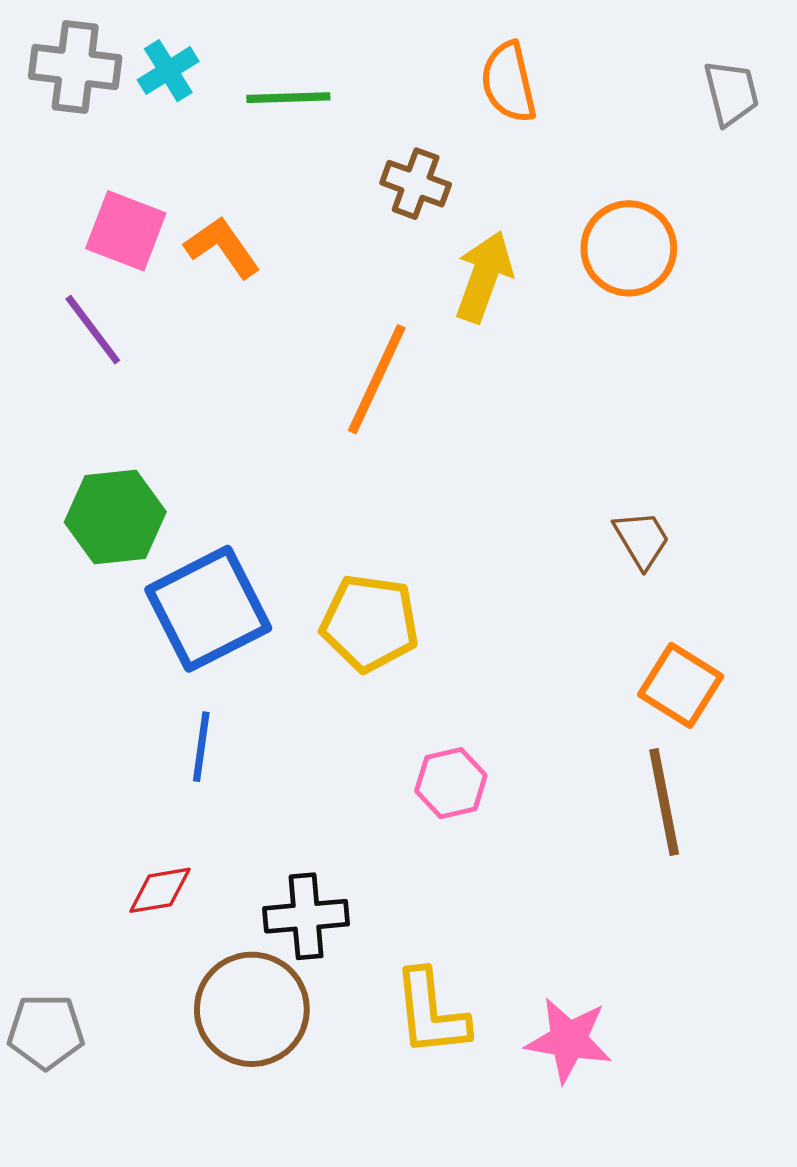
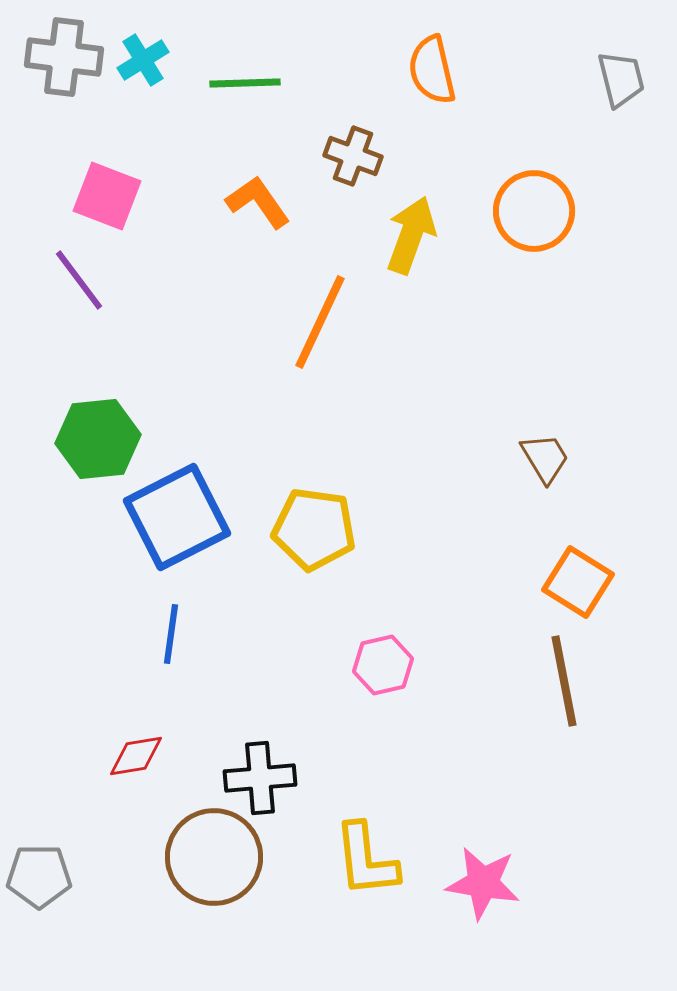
orange L-shape: (222, 247) -> (258, 202), moved

